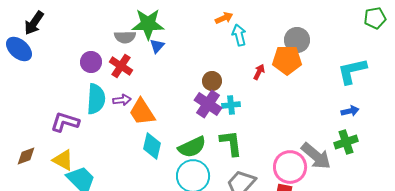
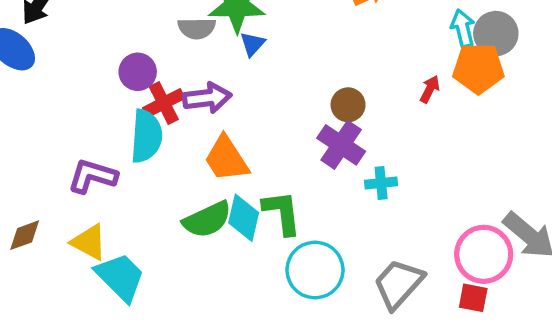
cyan arrow: (239, 35) -> (463, 28), moved
red cross: (121, 66) -> (164, 103), moved, turned 30
purple arrow: (122, 100) -> (207, 98), moved, size x1.5
cyan cross: (231, 105) -> (381, 183), moved
green L-shape: (231, 143) -> (282, 213), moved
green semicircle: (192, 147) -> (207, 220), moved

